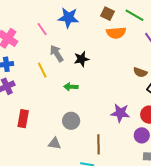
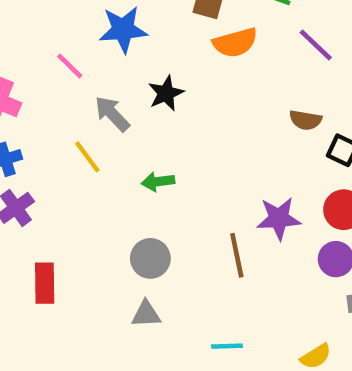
black star: (81, 59) -> (166, 93), moved
red rectangle: (23, 119) -> (45, 283), moved
gray circle: (71, 121) -> (150, 258), moved
brown line: (99, 144) -> (237, 255), moved

